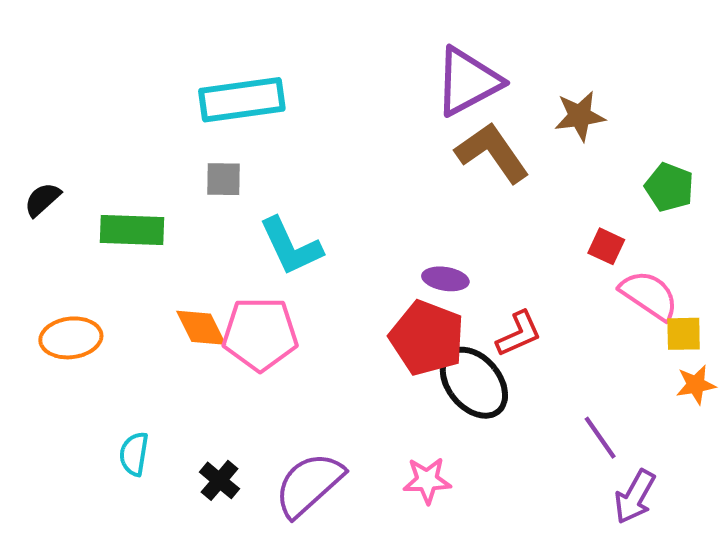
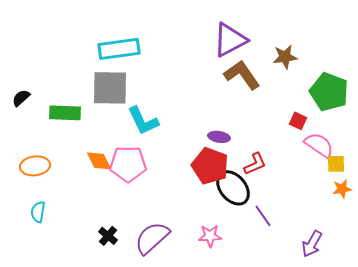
gray square: (224, 179) -> (110, 88), size x2.0
green pentagon: (669, 187) -> (329, 92), size x1.6
purple line: (600, 438) -> (263, 216), moved
cyan semicircle: (134, 454) -> (38, 212), moved

